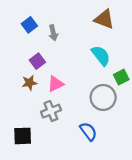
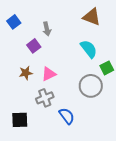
blue square: (29, 25) -> (14, 22), moved
purple square: (37, 61) -> (34, 46), moved
blue semicircle: (88, 131) -> (67, 116), moved

